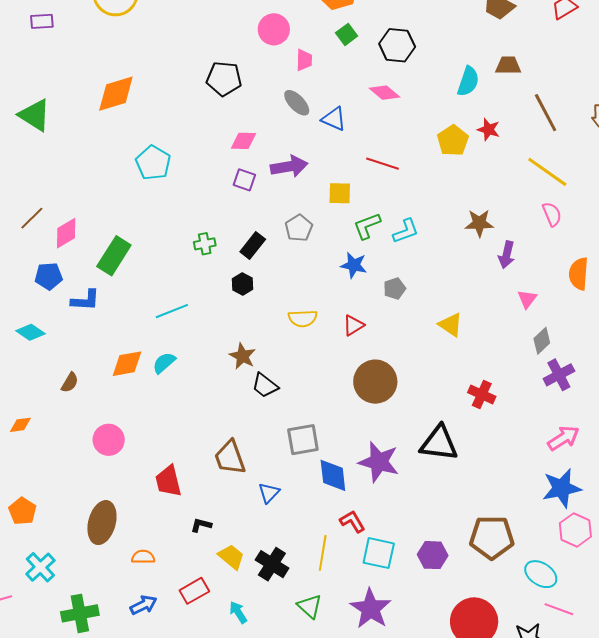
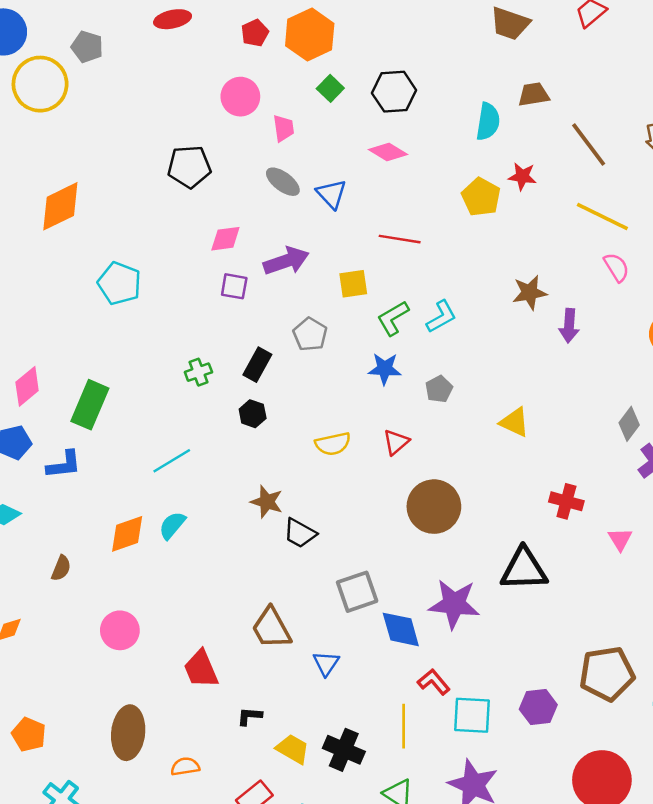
blue triangle: (334, 119) -> (331, 194), turned 32
pink triangle: (527, 299) -> (620, 539), moved

